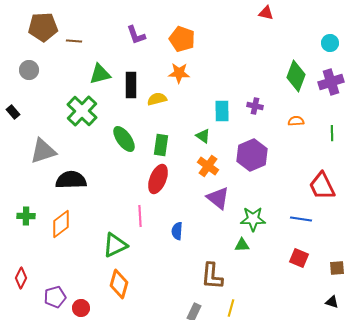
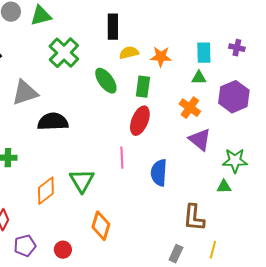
orange star: (179, 73) -> (161, 57), moved
green triangle: (100, 74) -> (41, 16), moved
yellow semicircle: (157, 99) -> (129, 53), moved
green triangle: (203, 136) -> (199, 78), moved, turned -35
orange diamond: (61, 224) -> (46, 191), moved
blue semicircle: (177, 231) -> (159, 173), size x1.5
green triangle: (115, 245) -> (82, 181), moved, turned -36
purple pentagon: (55, 297) -> (25, 246), moved

